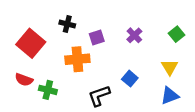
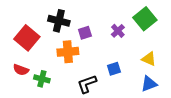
black cross: (67, 24) -> (59, 21), size x1.5
green square: (177, 34) -> (145, 19), moved, size x1.6
yellow triangle: (170, 67) -> (149, 59), turned -35
blue square: (130, 79) -> (114, 69), turned 32

